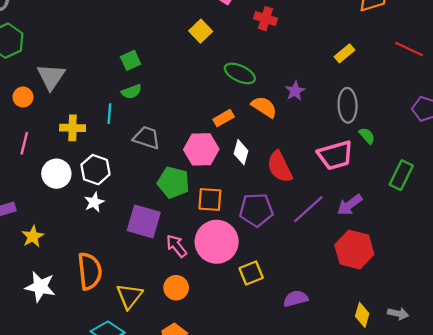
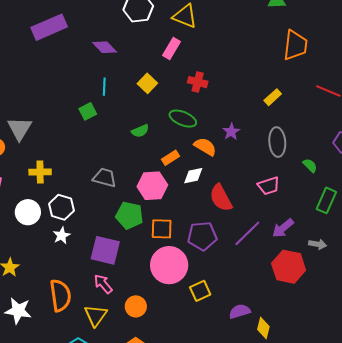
red cross: (265, 19) -> (198, 82), moved
green semicircle: (131, 92) -> (140, 131), moved
cyan line: (109, 114) -> (104, 87), moved
green semicircle: (367, 136) -> (310, 165), moved
white diamond: (241, 152) -> (193, 176), moved, turned 65
pink trapezoid: (335, 155) -> (269, 186), size x0.7
pink arrow: (176, 246) -> (103, 284), moved
gray arrow: (398, 314) -> (318, 244), moved
yellow diamond: (362, 315) -> (263, 328), moved

